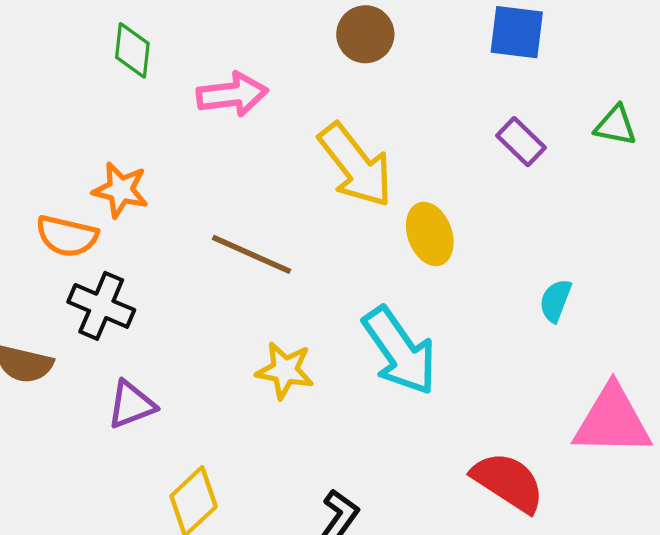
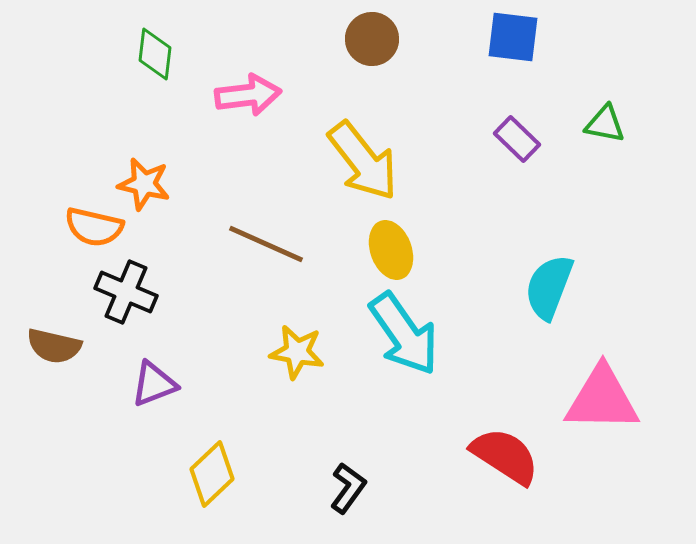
yellow ellipse: (430, 234) -> (391, 250), moved
cyan semicircle: (555, 301) -> (549, 287), size x1.6

